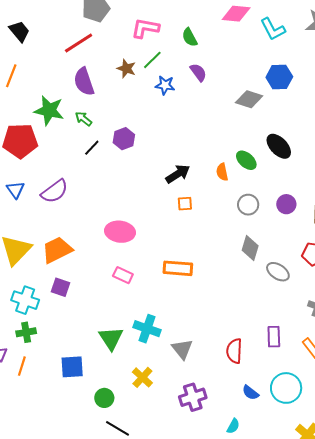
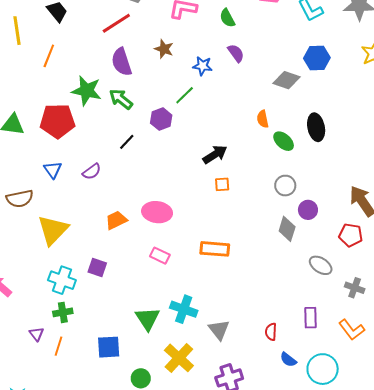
green line: (152, 60) -> (185, 95), moved
green arrow: (83, 119) -> (121, 99), size x1.4
black ellipse: (279, 146) -> (316, 127), turned 32
black line: (92, 148) -> (127, 142), moved
orange semicircle: (222, 172) -> (263, 119), moved
purple semicircle: (55, 191) -> (92, 172), size x0.7
purple circle: (286, 204) -> (308, 210), moved
orange trapezoid: (57, 250) -> (116, 220), moved, size x0.7
gray ellipse: (278, 272) -> (321, 265), moved
red semicircle: (234, 351) -> (271, 332), size x0.7
yellow cross: (142, 377) -> (179, 358), size x1.4
blue semicircle: (250, 393) -> (288, 360), moved

